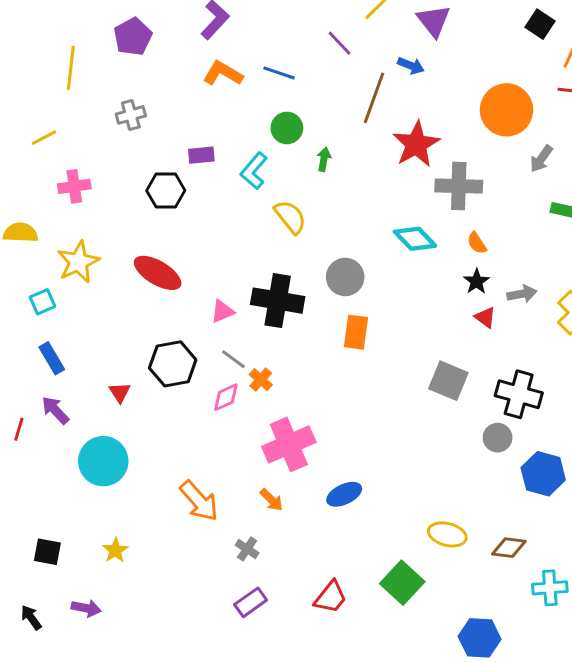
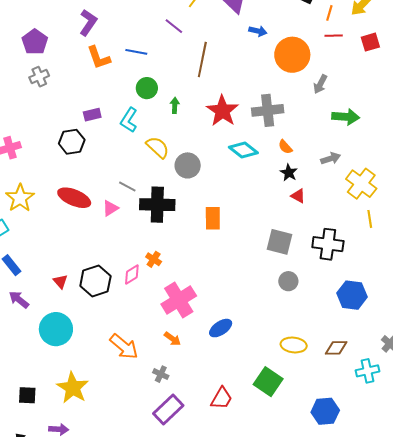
blue arrow: (411, 66) -> (258, 31), moved
orange L-shape: (223, 73) -> (99, 58), turned -132
gray cross: (131, 115) -> (39, 77), moved
red star: (416, 144) -> (222, 111), moved
gray circle: (345, 277) -> (188, 165), moved
gray arrow: (522, 294) -> (331, 158), moved
pink triangle: (222, 311) -> (110, 208), moved
gray line: (234, 359) -> (127, 186), moved
black hexagon: (173, 364) -> (95, 281), moved
gray circle: (498, 438) -> (288, 281), moved
yellow star: (115, 550) -> (73, 388), size x1.8
purple rectangle: (251, 602) -> (168, 410), size x1.4

